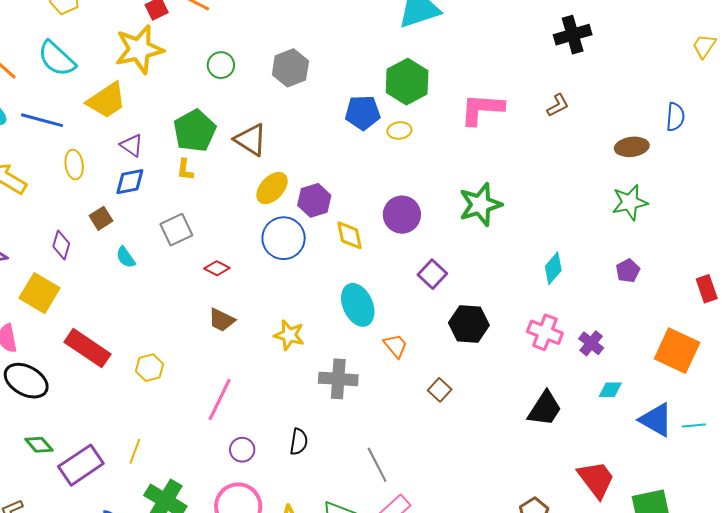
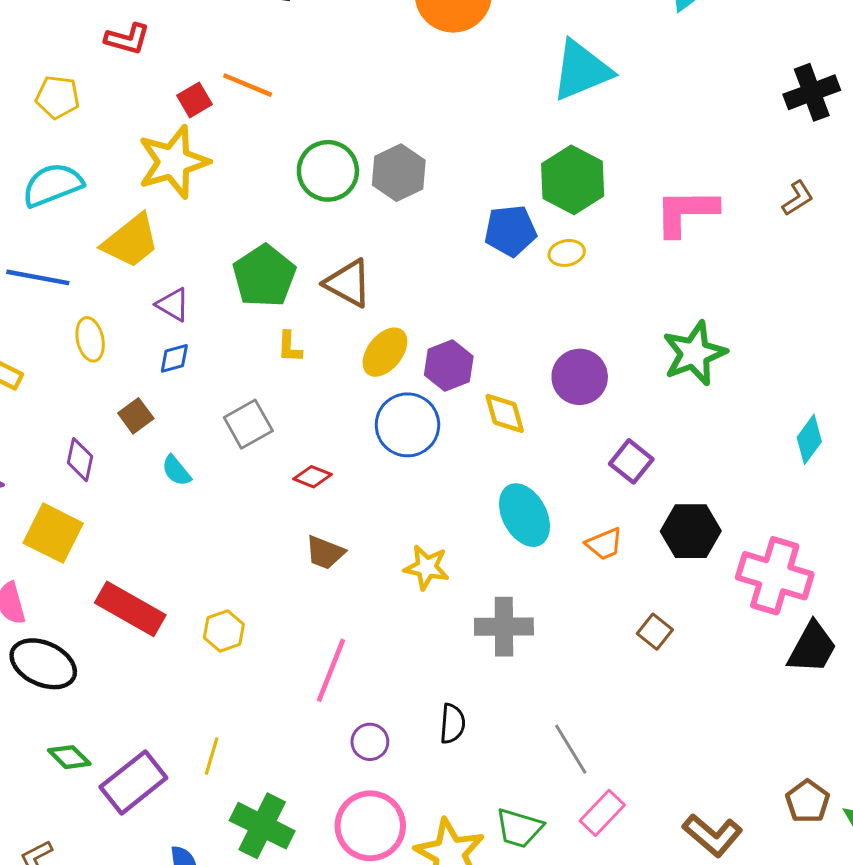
cyan semicircle: (57, 59) -> (53, 185), turned 120
green circle: (221, 65) -> (328, 171), moved, size x1.5
yellow L-shape: (185, 170) -> (289, 347), moved
blue diamond: (130, 182) -> (174, 358), size x0.7
pink cross: (545, 332) -> (775, 576), moved, size x1.4
orange trapezoid: (396, 346) -> (604, 544), moved, turned 112

